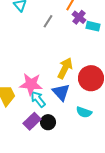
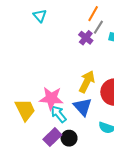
purple cross: (79, 17) -> (86, 38), moved
gray line: (48, 21) -> (98, 27), moved

